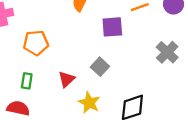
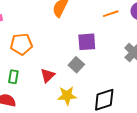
purple square: (112, 27) -> (87, 42), moved
yellow star: (89, 103) -> (67, 96), turned -30

